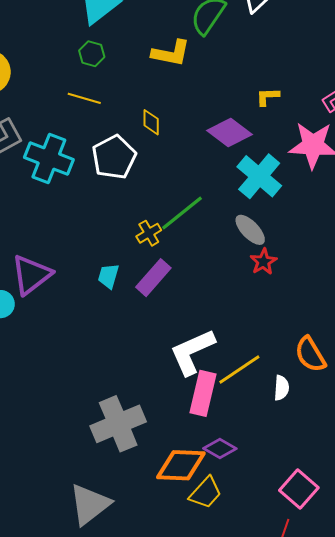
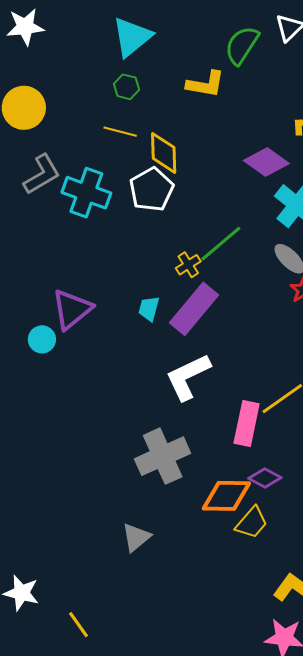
yellow diamond: (151, 122) -> (164, 153), moved, size x1.6
purple rectangle: (153, 278) -> (194, 309), size x1.4
white L-shape: (192, 352) -> (188, 377), moved
gray triangle: (90, 504) -> (136, 537), size x0.7

